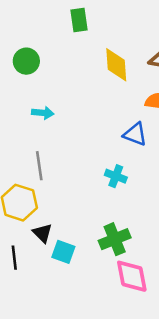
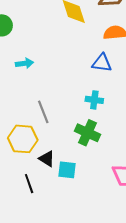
gray line: (39, 166) -> (43, 112), moved
green cross: (115, 239) -> (87, 133), moved, turned -30

